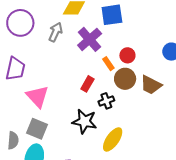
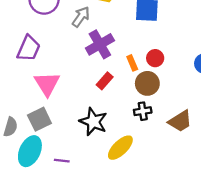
purple cross: (90, 39) -> (100, 44), moved
brown trapezoid: (151, 85) -> (180, 121), moved, turned -70
black cross: (106, 101) -> (143, 111), moved
gray square: (37, 129) -> (39, 119), turned 30

